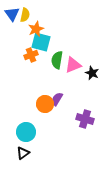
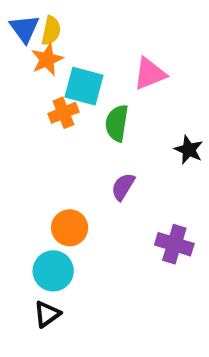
orange star: (36, 29) -> (47, 59), moved
pink triangle: (73, 65) -> (150, 74), moved
purple semicircle: (57, 99) -> (123, 187), moved
orange circle: (45, 104) -> (70, 228), moved

